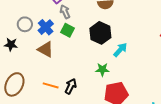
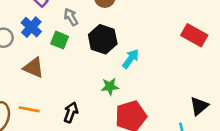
gray arrow: (65, 12) -> (71, 17), moved
blue cross: (46, 27) -> (31, 27), moved
orange line: (51, 85) -> (29, 109), moved

